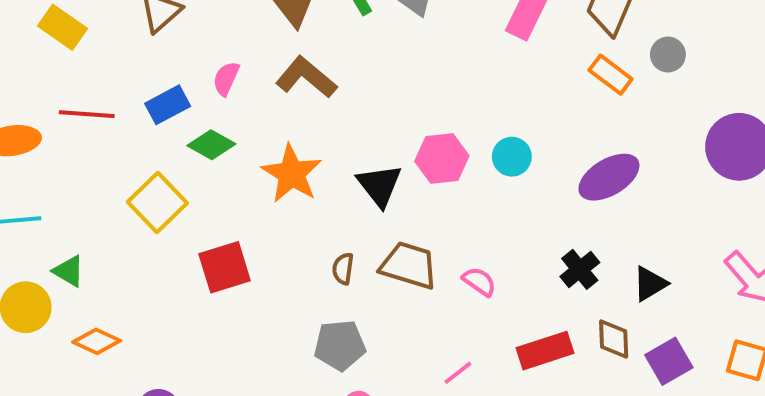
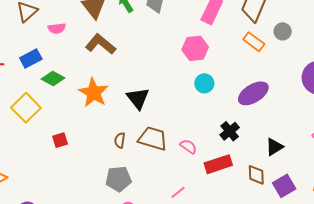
pink semicircle: (226, 79) -> (57, 28), moved, turned -120
pink hexagon: (442, 158) -> (195, 48), moved
red square: (225, 267) -> (60, 140), size x0.6
black cross: (580, 269) -> (230, 131), moved
red rectangle: (545, 351) -> (218, 164), moved

